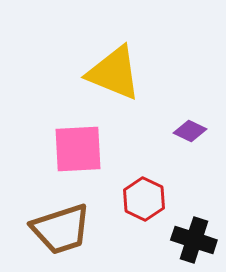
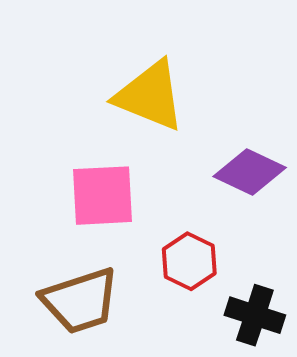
purple diamond: (190, 131) -> (250, 172), size x1.6

